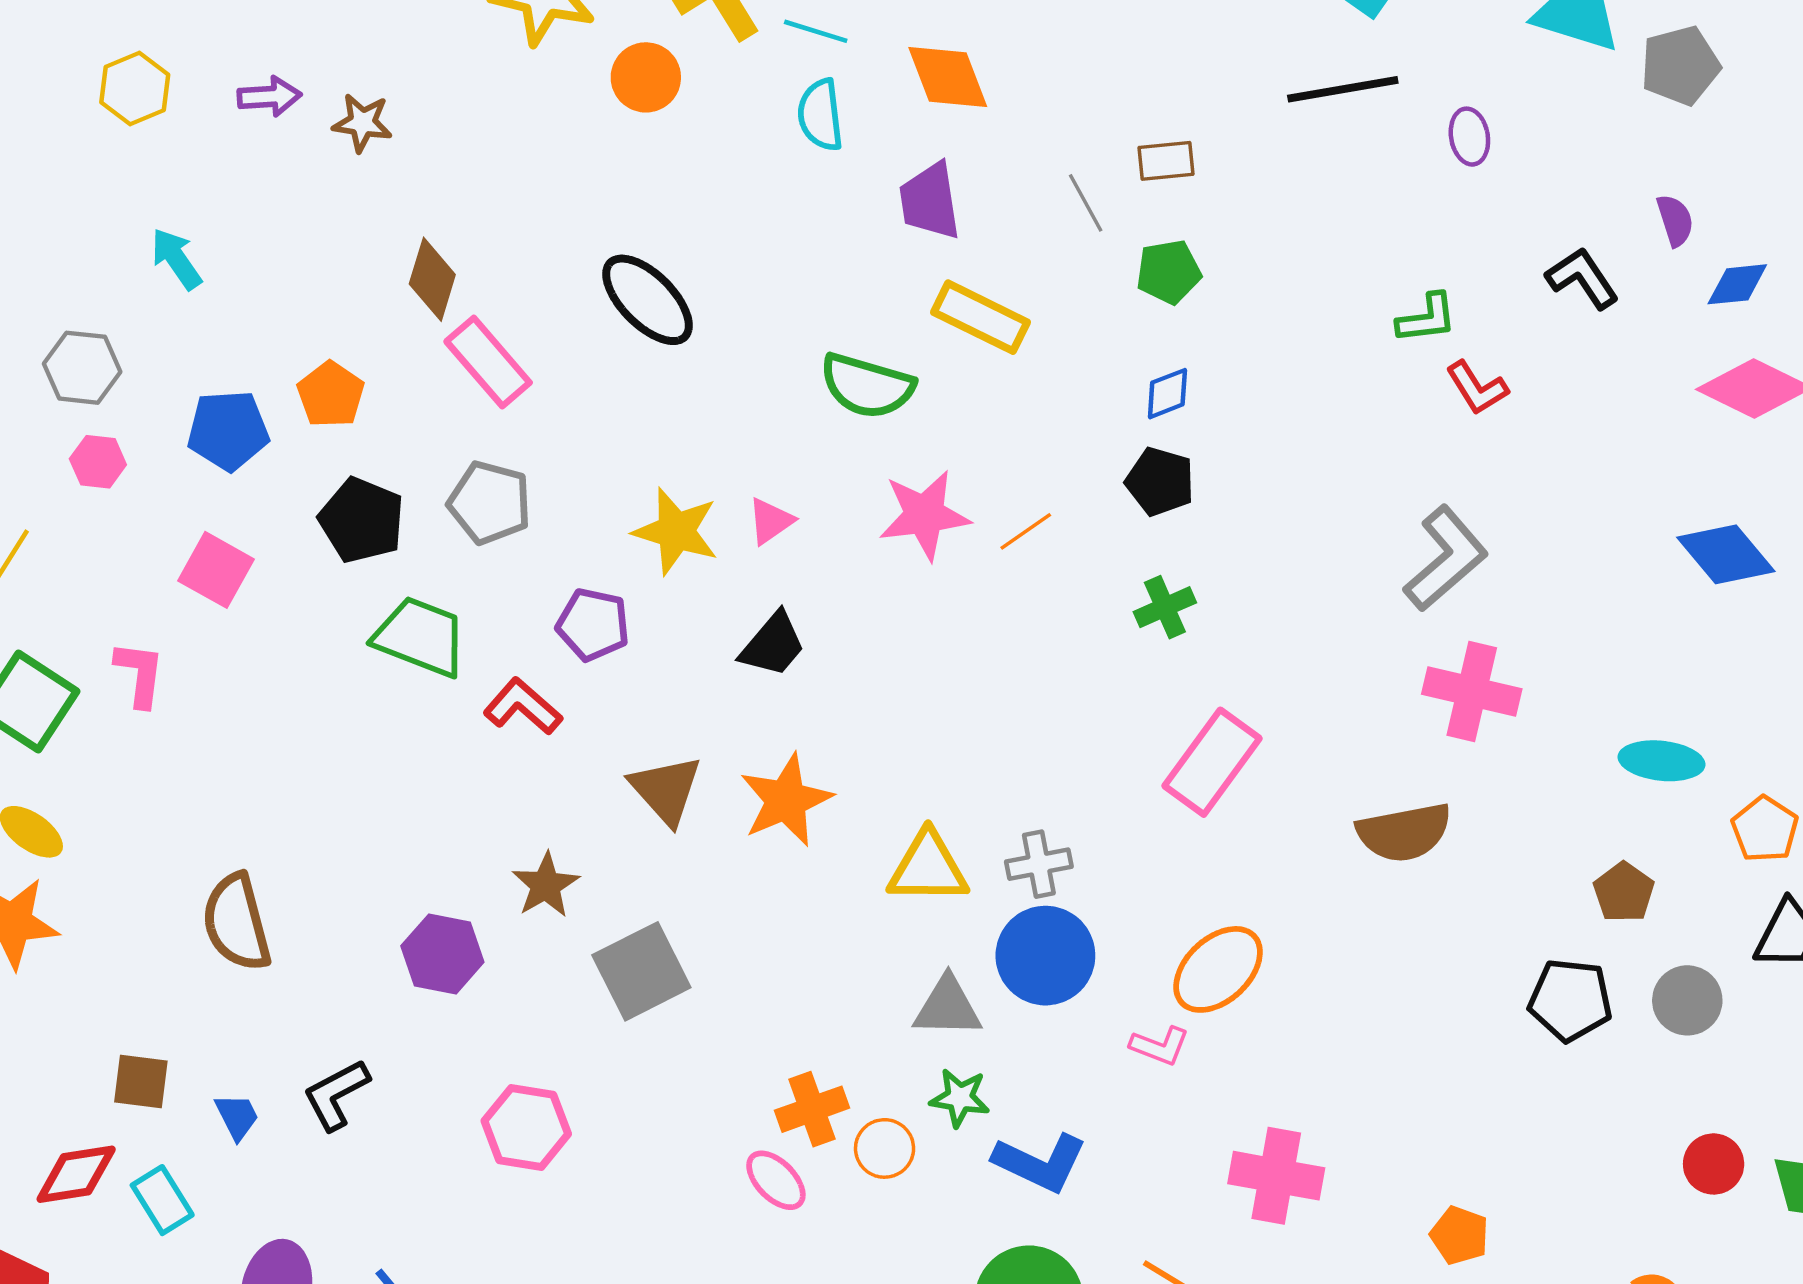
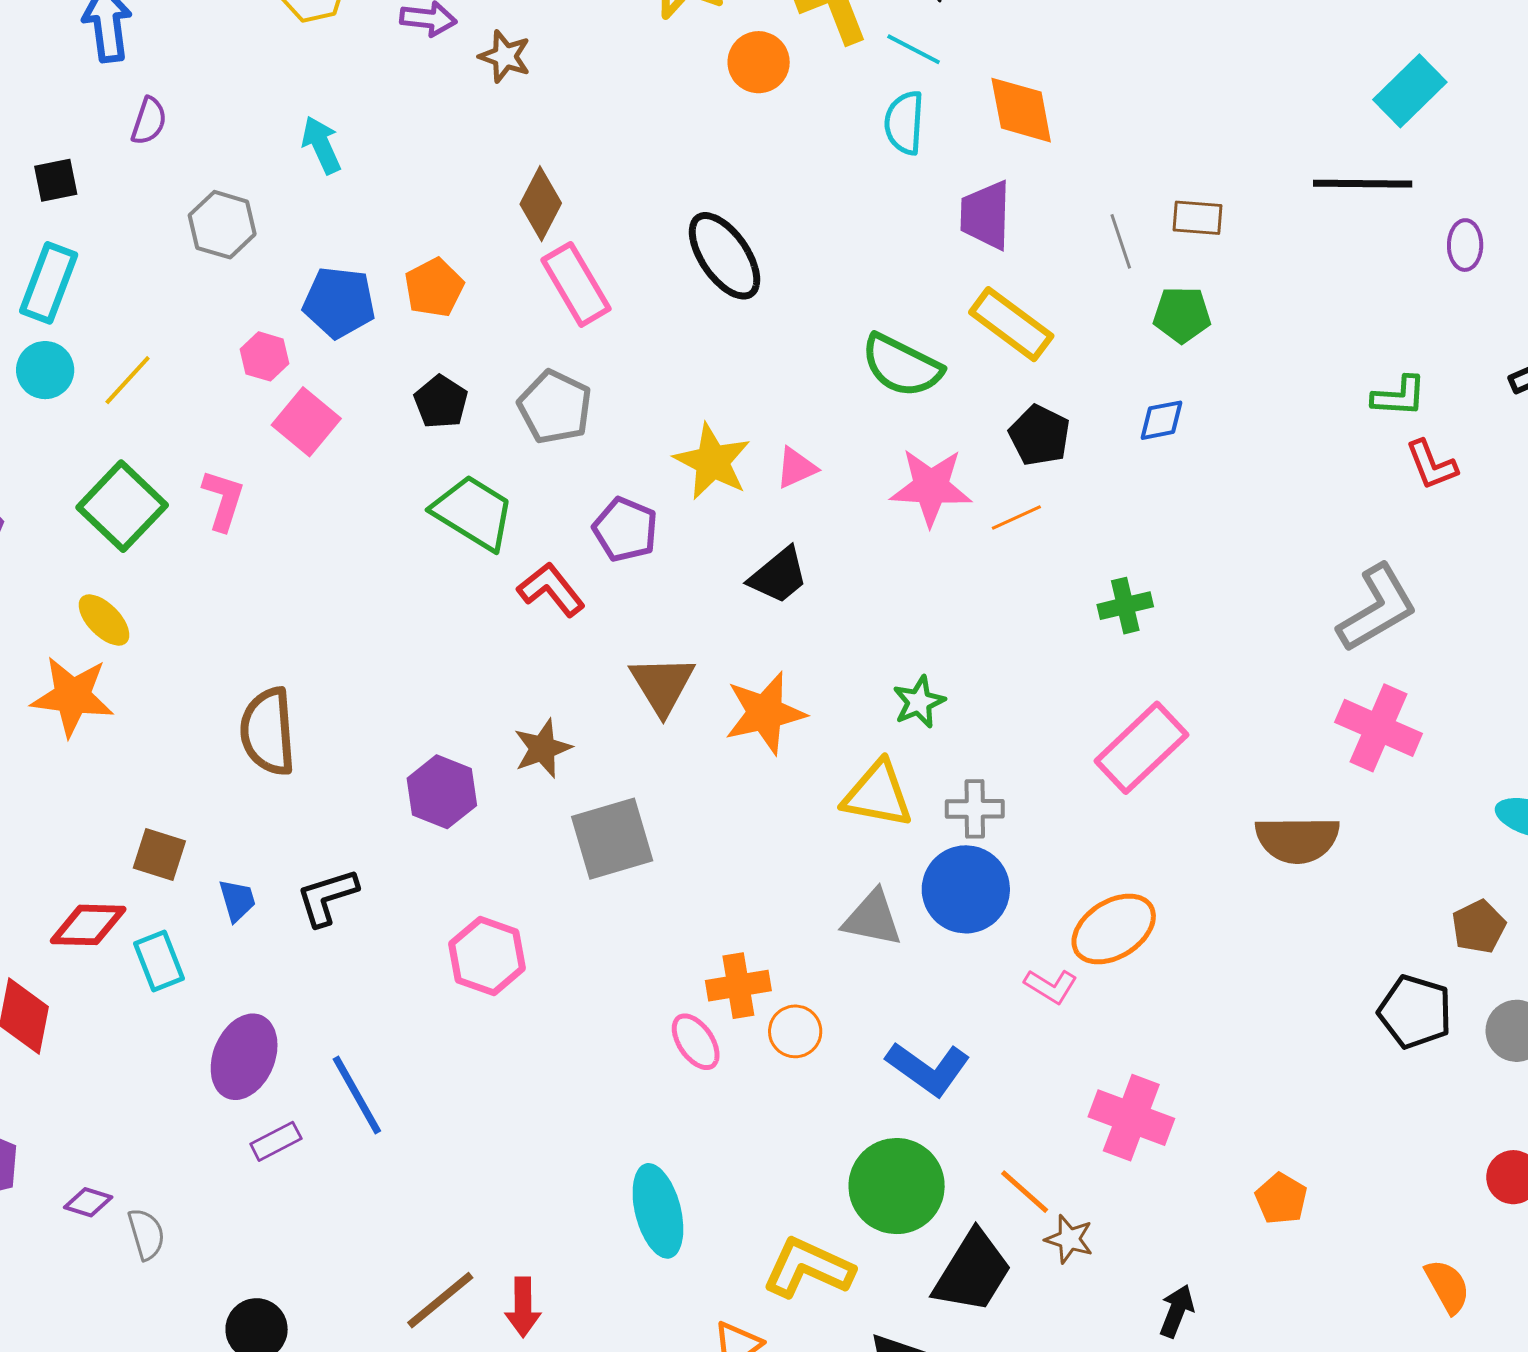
pink hexagon: (98, 462) -> (264, 356), moved
black pentagon: (1160, 482) -> (1039, 435), moved
black pentagon: (362, 520) -> (441, 402), size x0.7
green star: (960, 1098) -> (919, 702), moved, turned 30

